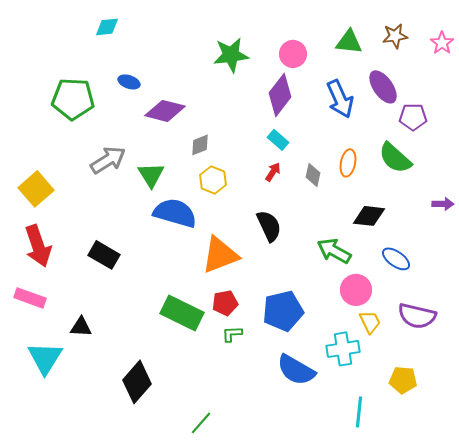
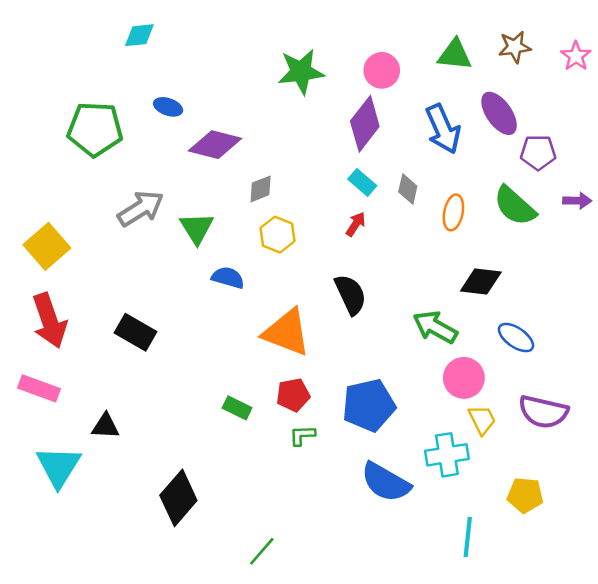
gray diamond: (313, 175) -> (408, 189), moved
purple arrow: (443, 204) -> (577, 201), moved
blue semicircle: (175, 213) -> (228, 278), size x0.6
orange triangle: (220, 255) -> (287, 332), turned 42
green rectangle: (182, 313) -> (237, 408), size x0.5

